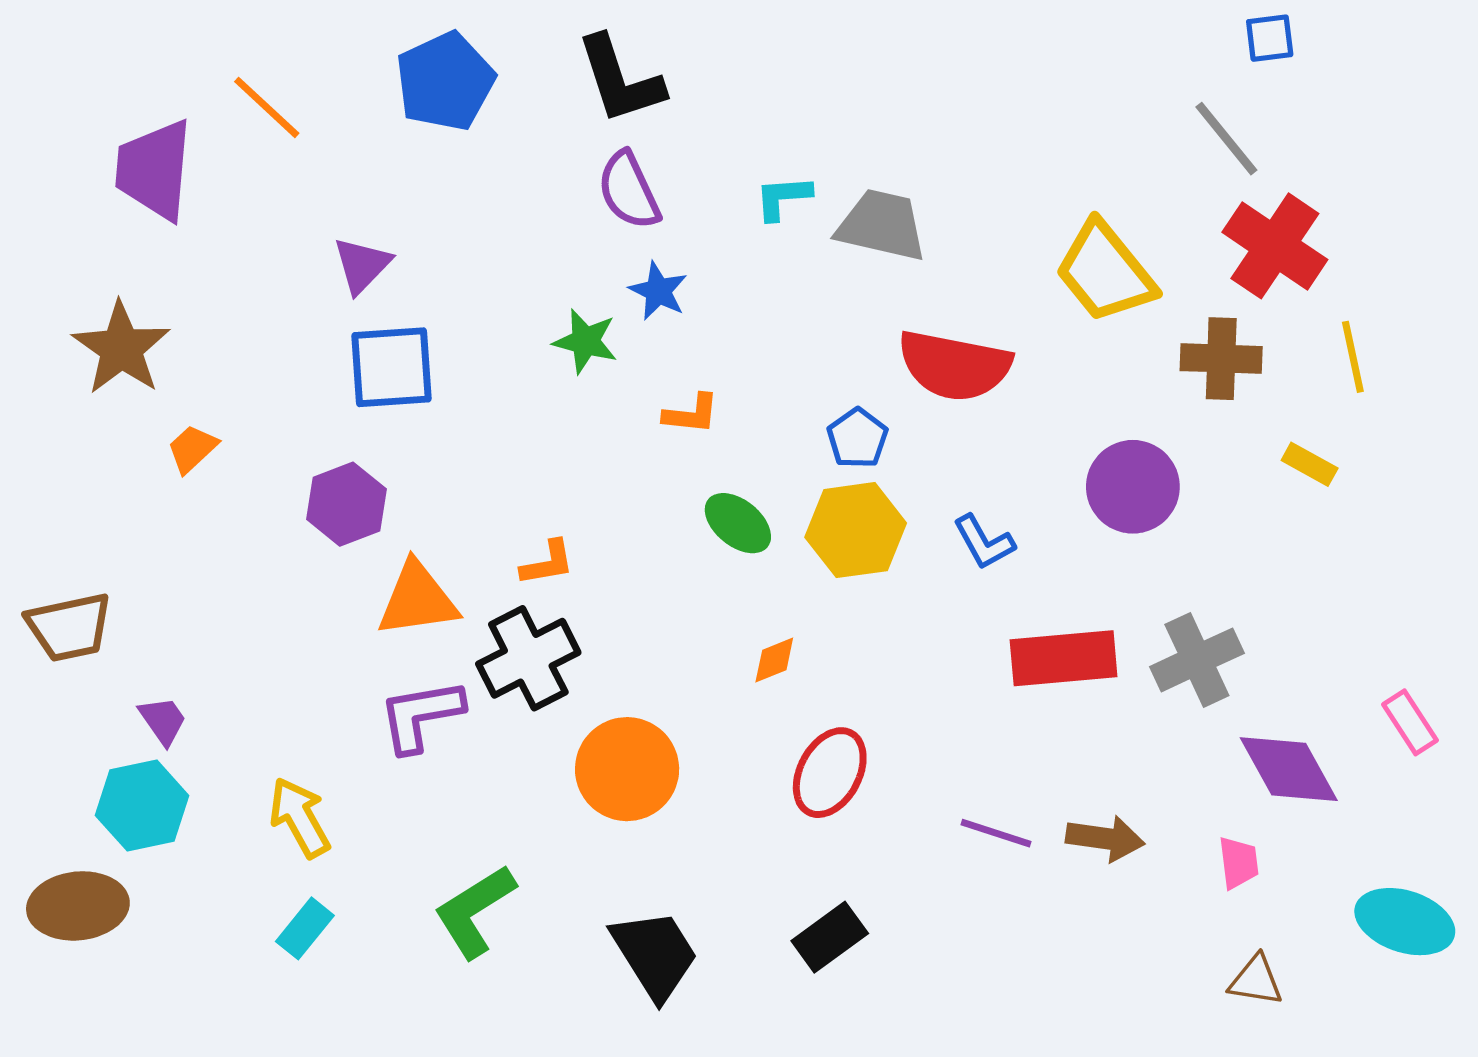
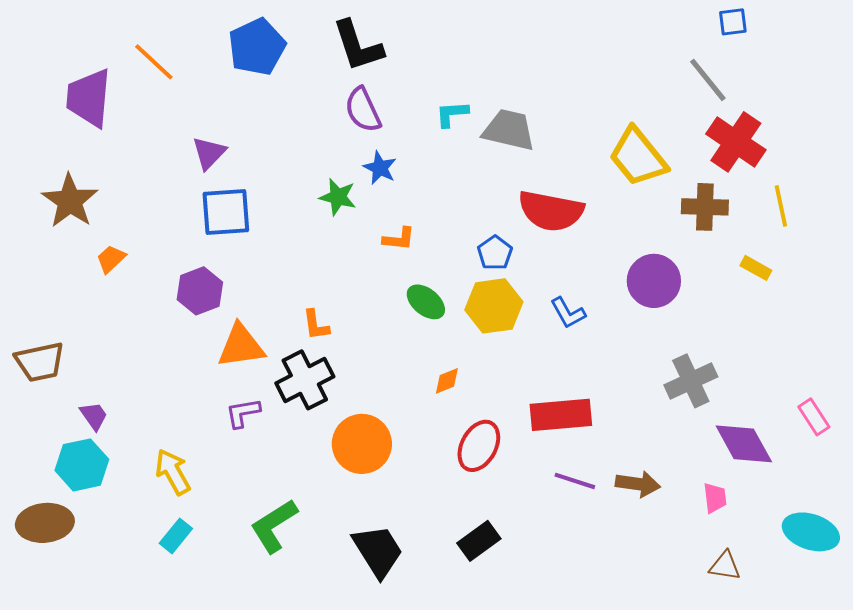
orange L-shape: (547, 563) -> (316, 325), turned 92
red rectangle: (1064, 658) -> (561, 415), moved
purple L-shape: (421, 715) -> (243, 413), size x0.7

